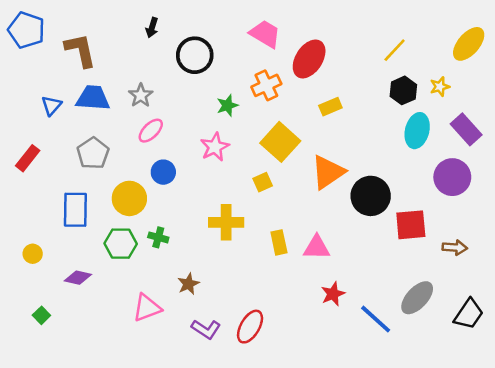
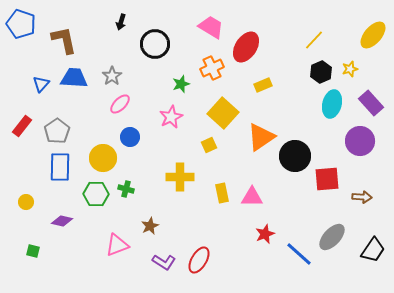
gray pentagon: (93, 153) -> (57, 131), moved
green square: (41, 315) -> (33, 251), turned -32

